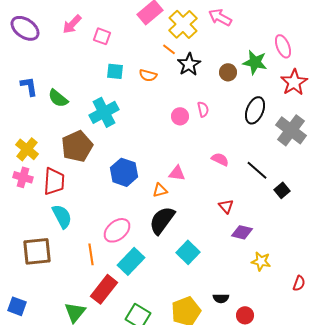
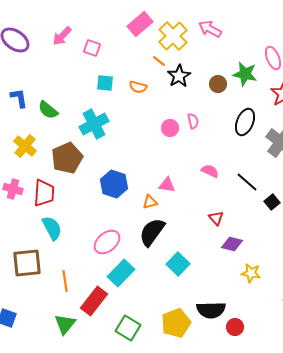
yellow cross: (27, 149) -> (25, 146), moved
orange line: (91, 254) -> (65, 281), moved
black semicircle: (221, 298) -> (211, 310), size x1.8

